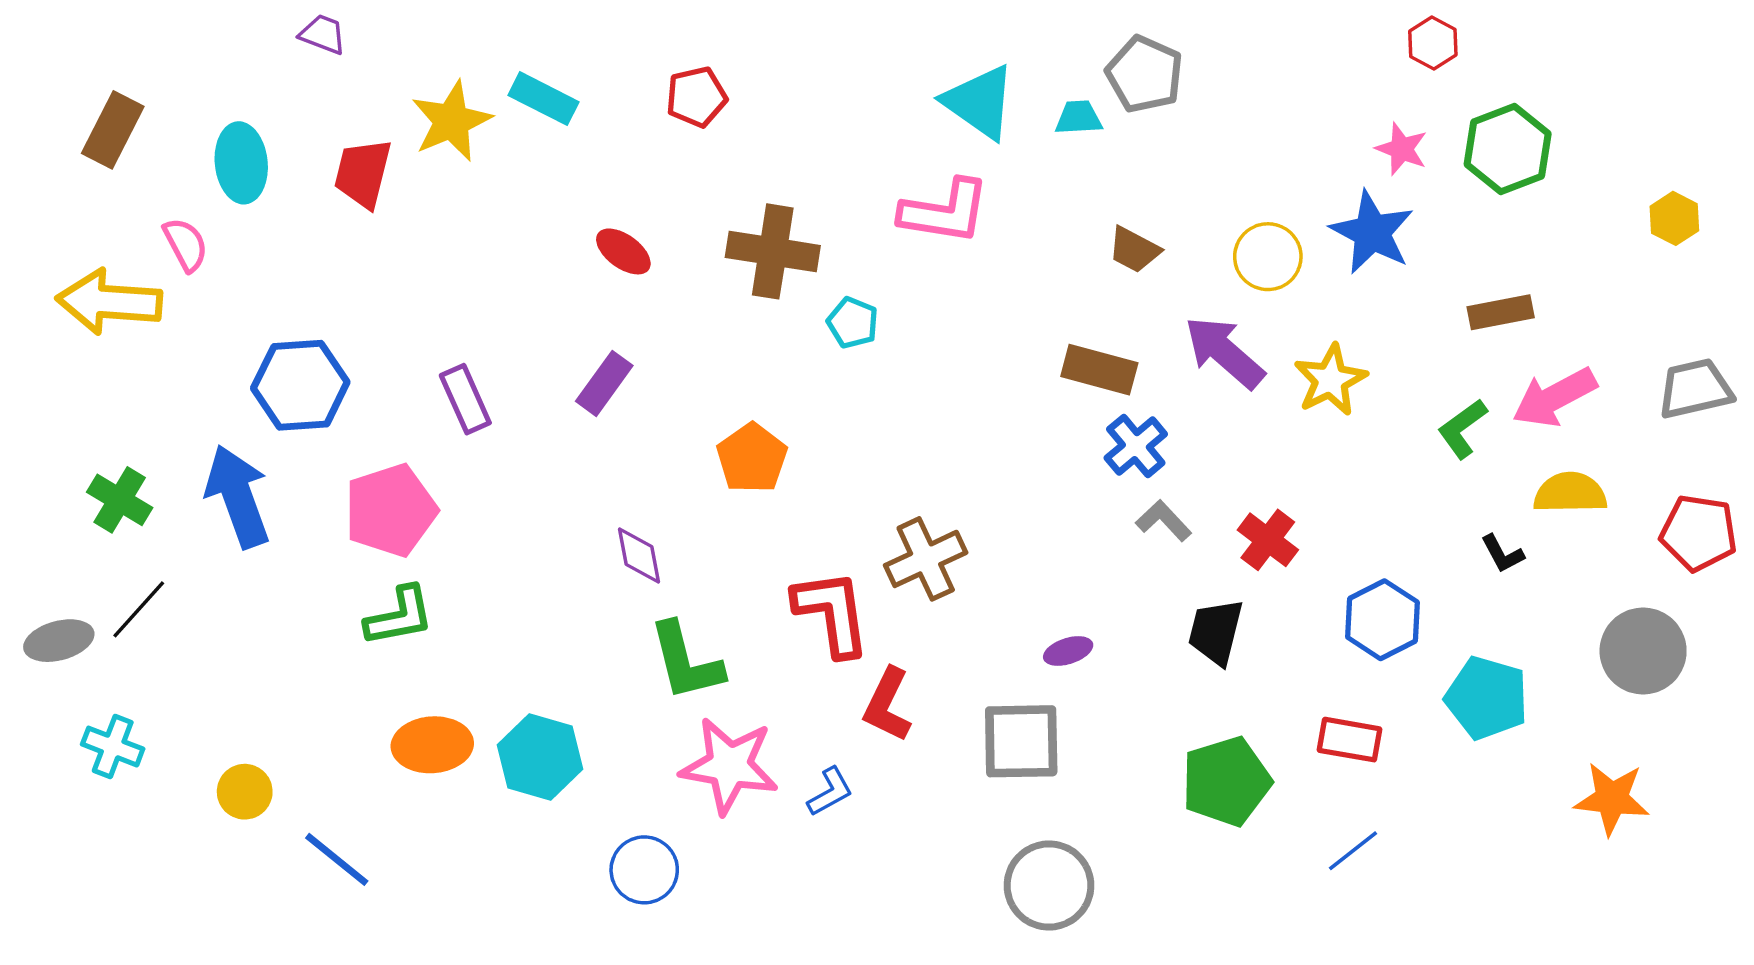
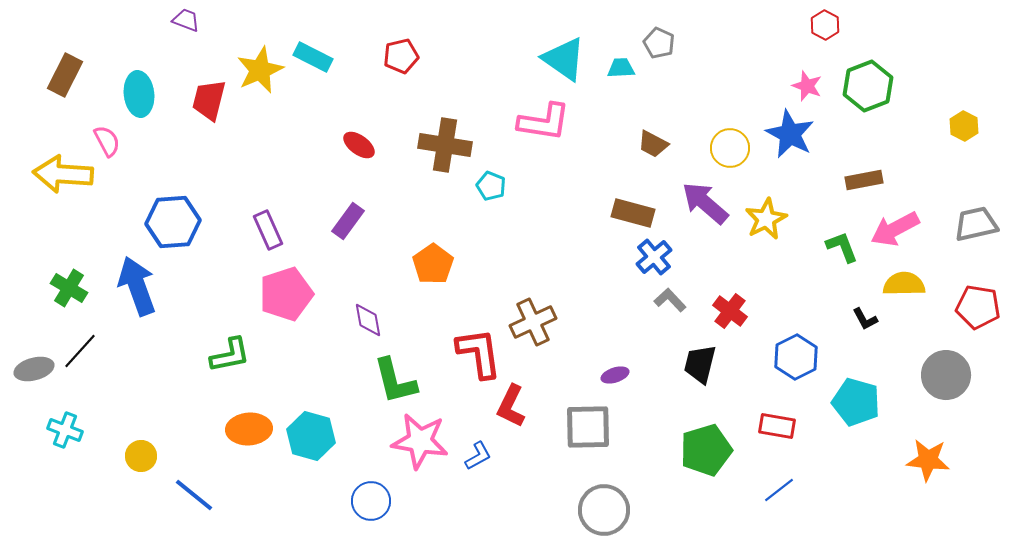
gray pentagon: (1145, 74) -> (659, 43), size x0.7
green L-shape: (1462, 429) -> (842, 247), turned 105
pink pentagon: (391, 510) -> (286, 294), moved

